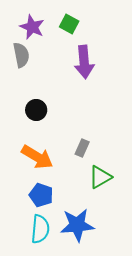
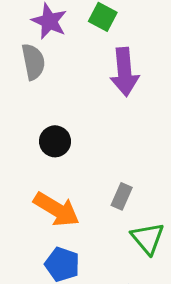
green triangle: (100, 177) -> (148, 238), turned -40

